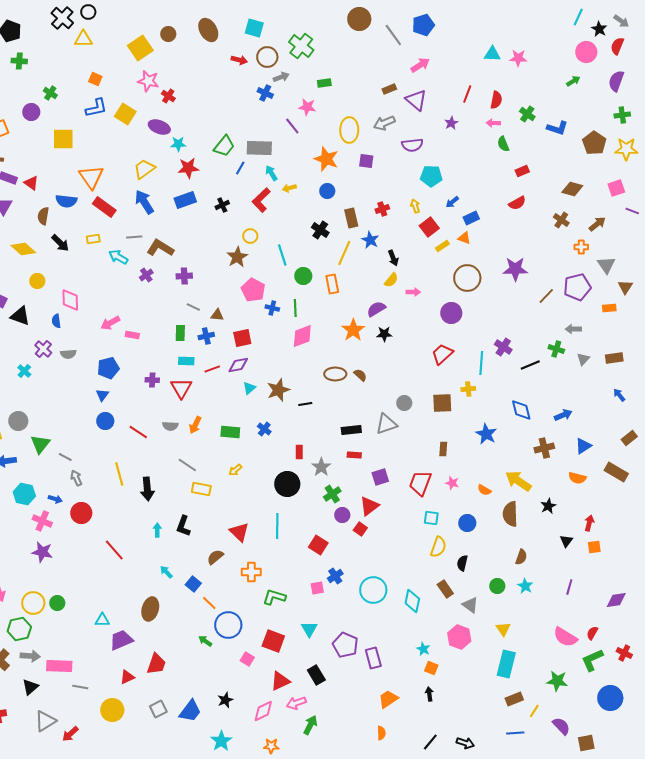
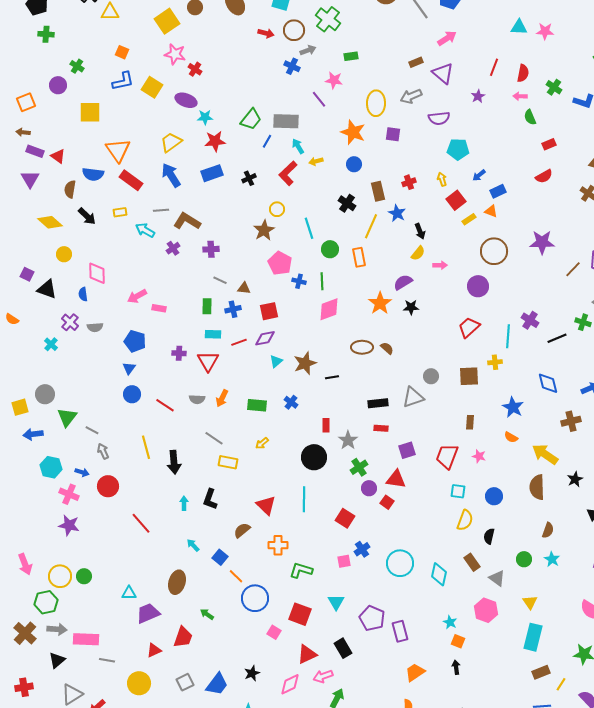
blue pentagon: (108, 368) -> (135, 341), turned 30
orange semicircle: (484, 490) -> (511, 437), moved
red triangle: (369, 506) -> (396, 479), turned 45
green arrow: (205, 641) -> (207, 614), moved

